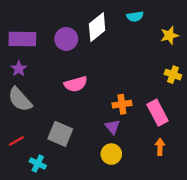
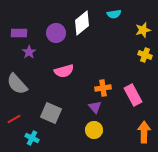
purple rectangle: (22, 39) -> (19, 33), size x0.7
purple star: (19, 69) -> (29, 52), moved
yellow cross: (173, 75) -> (145, 55), moved
orange arrow: (160, 147) -> (144, 132), moved, size x1.5

